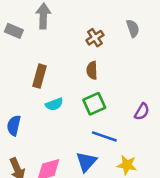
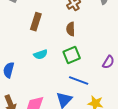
brown rectangle: (39, 76) -> (36, 22), moved

